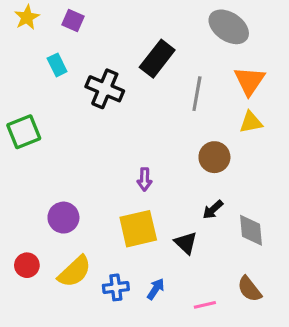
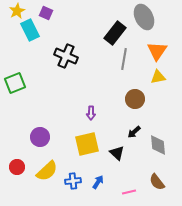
gray ellipse: (229, 27) -> (144, 17), turned 30
black rectangle: (157, 59) -> (115, 33), moved
cyan rectangle: (57, 65) -> (30, 30), moved, size x1.5

